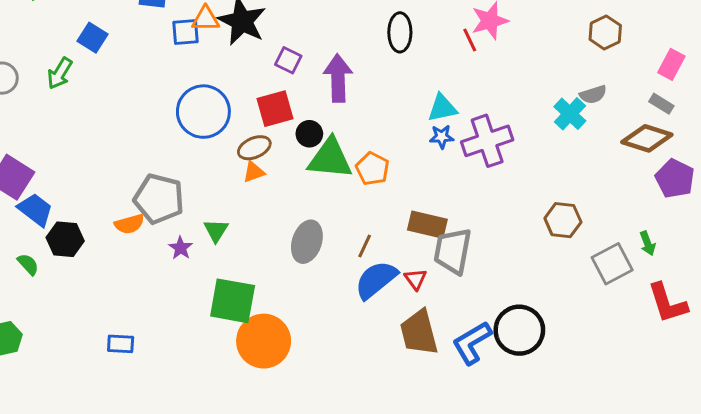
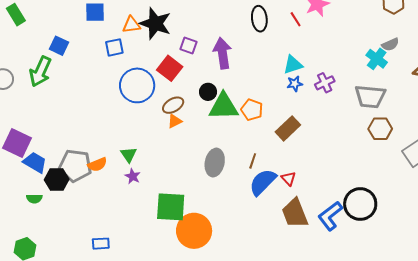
blue square: (185, 32) -> (114, 47), moved
red line: (470, 40) -> (296, 19), moved
green arrow: (60, 73) -> (40, 72), size x1.4
red square: (275, 109) -> (170, 68), moved, turned -30
purple cross: (487, 141) -> (325, 83), size x0.6
gray pentagon: (159, 199) -> (75, 166), moved
brown rectangle: (427, 225) -> (288, 128), moved, turned -50
green triangle: (216, 230) -> (129, 155), moved
gray trapezoid: (453, 251) -> (370, 97), moved, turned -88
green semicircle: (28, 264) -> (34, 199), turned 140

